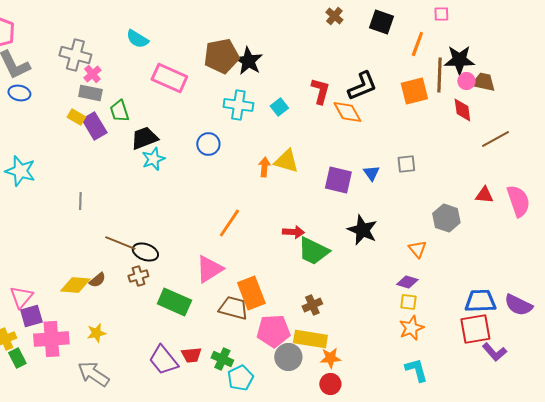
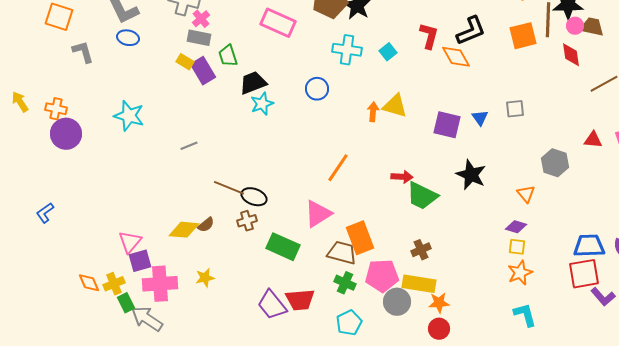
gray line: (80, 201) -> (189, 146), turned 66
red trapezoid: (191, 355) -> (300, 300), size x1.4
green cross: (222, 359) -> (345, 283), moved
gray arrow: (93, 374) -> (147, 319), moved

